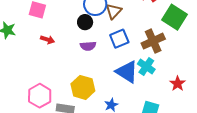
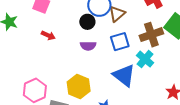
brown cross: (153, 41) -> (151, 35), moved
cyan cross: (146, 67) -> (145, 59), moved

